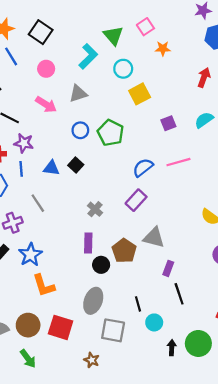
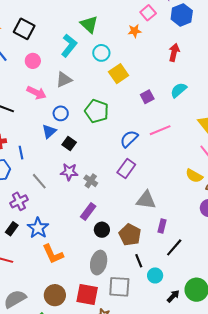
pink square: (145, 27) -> (148, 13), moved
blue circle: (80, 130) -> (61, 113), moved
purple star: (24, 143) -> (69, 172), moved
blue triangle: (51, 168) -> (49, 131), moved, turned -42
purple rectangle: (88, 243) -> (88, 211), turned 42
brown pentagon: (124, 251) -> (130, 235), moved
black line: (179, 294) -> (174, 247), turned 66
brown circle: (28, 325) -> (55, 295), moved
red square: (61, 327) -> (87, 295), moved
black arrow: (172, 348) -> (173, 296), turned 48

